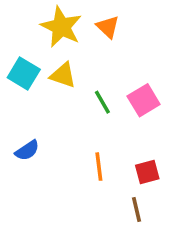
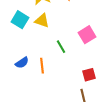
green line: (102, 102) -> (61, 47), moved
orange line: (99, 167) -> (42, 66), moved

